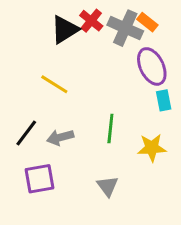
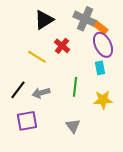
red cross: (91, 21) -> (62, 46), moved
orange rectangle: (147, 22) -> (101, 28), moved
cyan rectangle: (164, 100) -> (100, 68), moved

